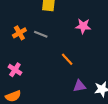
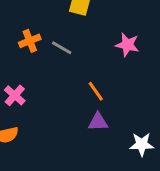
purple triangle: (79, 86) -> (98, 122), moved

